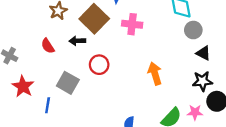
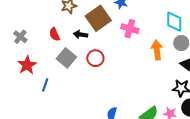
orange arrow: (155, 73) -> (157, 50), moved
gray square: (68, 83) -> (66, 58), moved

